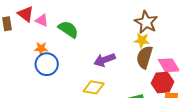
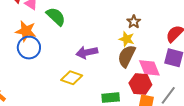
brown star: (146, 22) -> (134, 22), size x0.6
orange star: (41, 48) -> (26, 31), size x1.5

